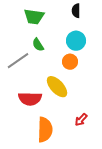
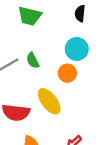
green semicircle: (38, 45) -> (33, 60), moved

